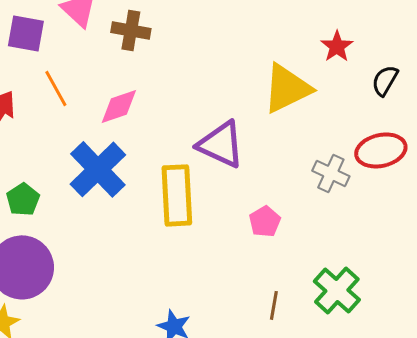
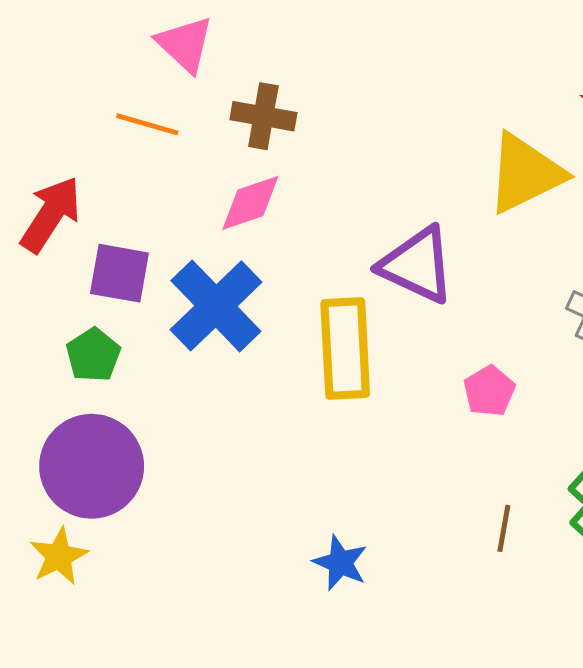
brown cross: (131, 30) -> (263, 116), moved
purple square: (26, 33) -> (119, 273), moved
orange line: (56, 88) -> (147, 124), moved, turned -45

